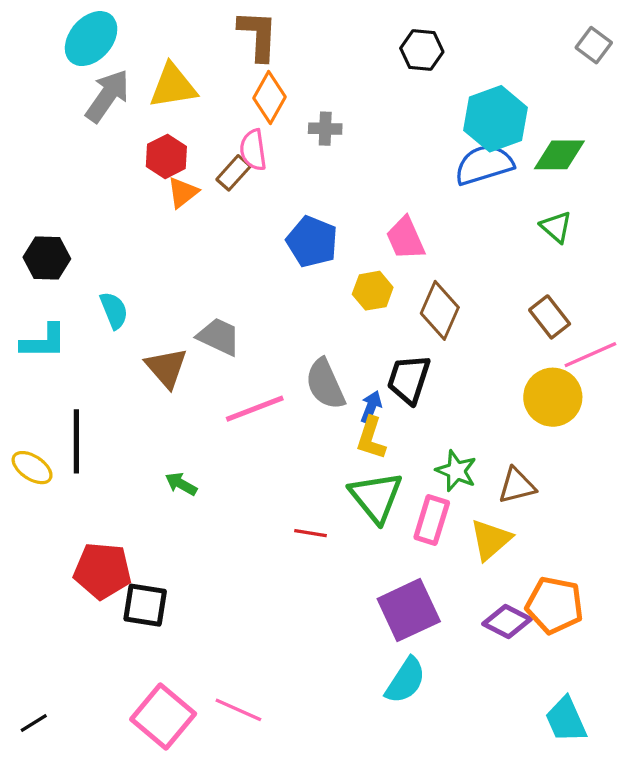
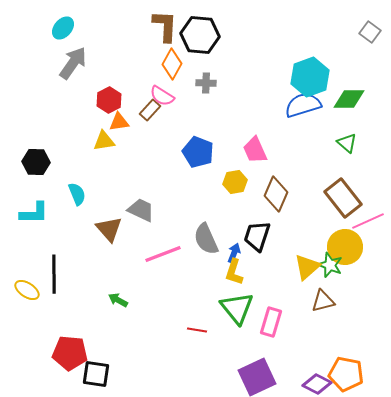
cyan ellipse: (91, 39) -> (63, 28), size x0.7
black hexagon: (422, 50) -> (200, 35), moved, size x1.5
yellow triangle: (173, 86) -> (104, 141), moved, size x0.7
pink semicircle: (253, 150) -> (162, 96), turned -50
orange triangle: (183, 192) -> (119, 122), turned 30
brown rectangle: (550, 317) -> (343, 198), size x1.5
green star: (456, 471) -> (330, 265), moved
yellow triangle: (491, 540) -> (307, 267), moved

